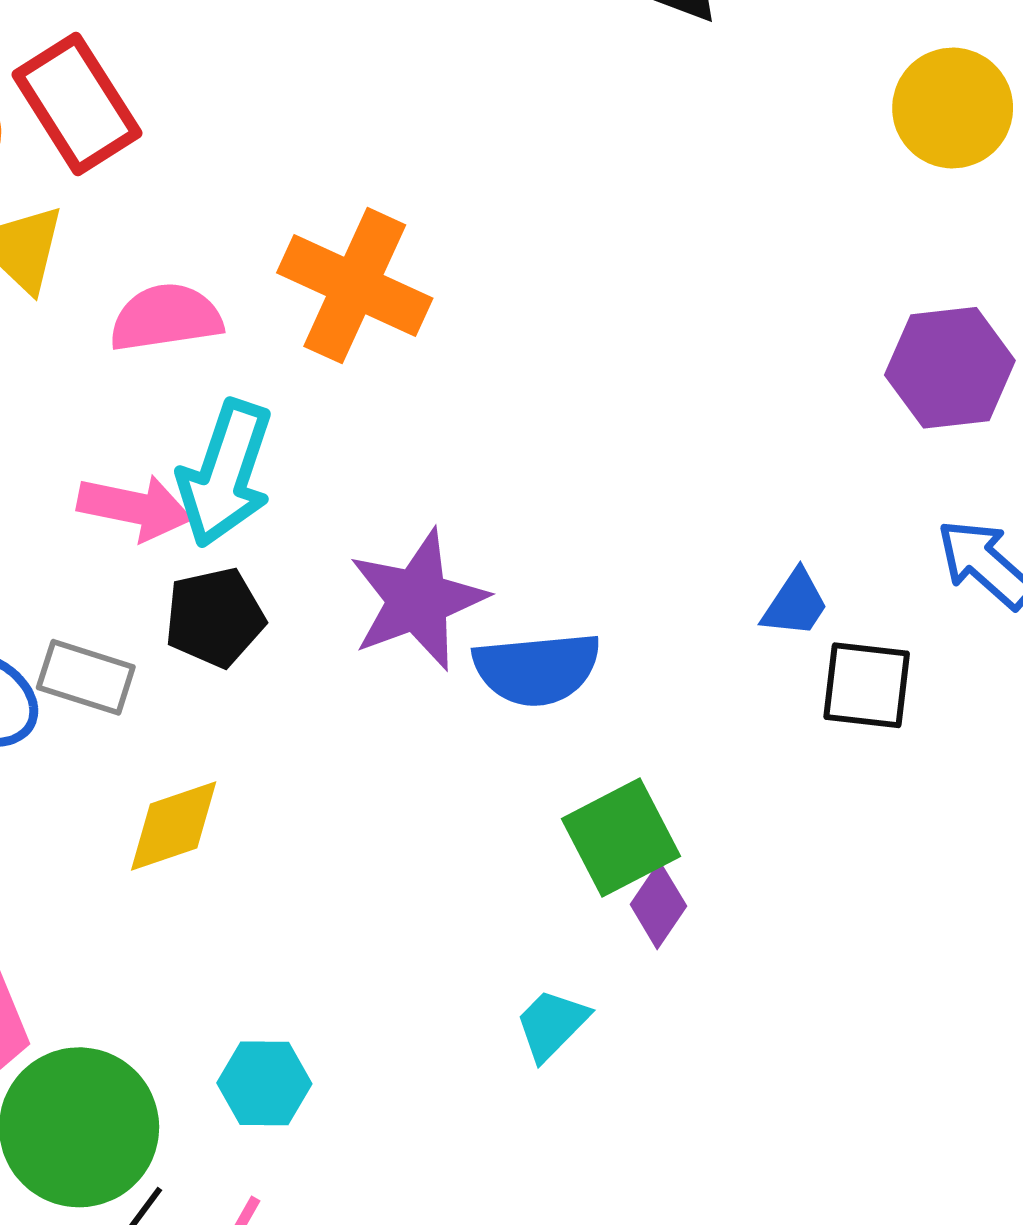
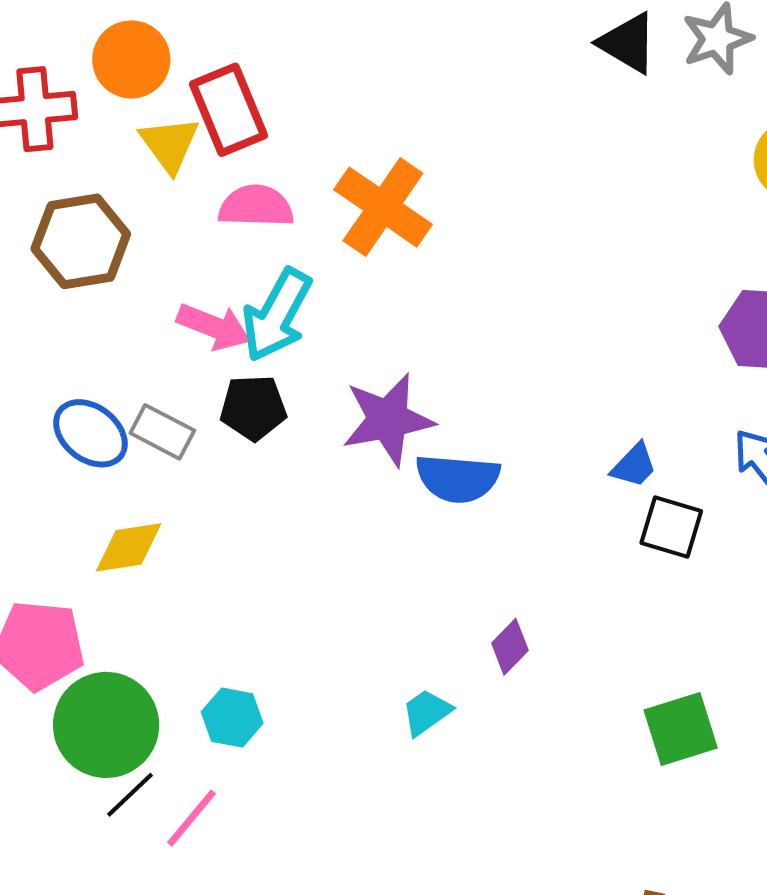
red rectangle: (77, 104) -> (228, 110), moved
yellow diamond: (174, 826) -> (129, 547), moved
green square: (621, 837) -> (681, 729), moved

